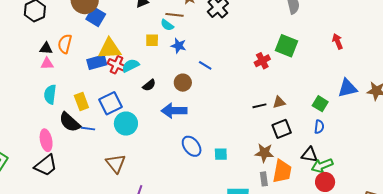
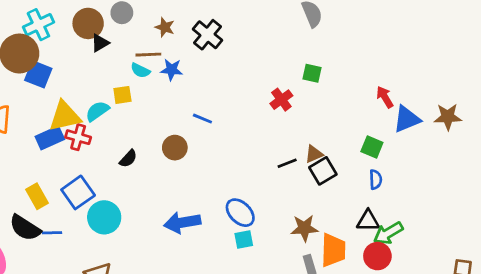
red arrow: (337, 41) -> (385, 97), moved
blue star: (179, 46) -> (171, 70), moved
green square: (286, 46) -> (312, 73), size x0.6
cyan semicircle: (131, 66) -> (97, 111), moved
blue arrow: (174, 111) -> (182, 223), moved
black square: (282, 129) -> (323, 171), moved
blue ellipse: (192, 146) -> (240, 213), moved
red circle: (325, 182) -> (377, 256), moved

